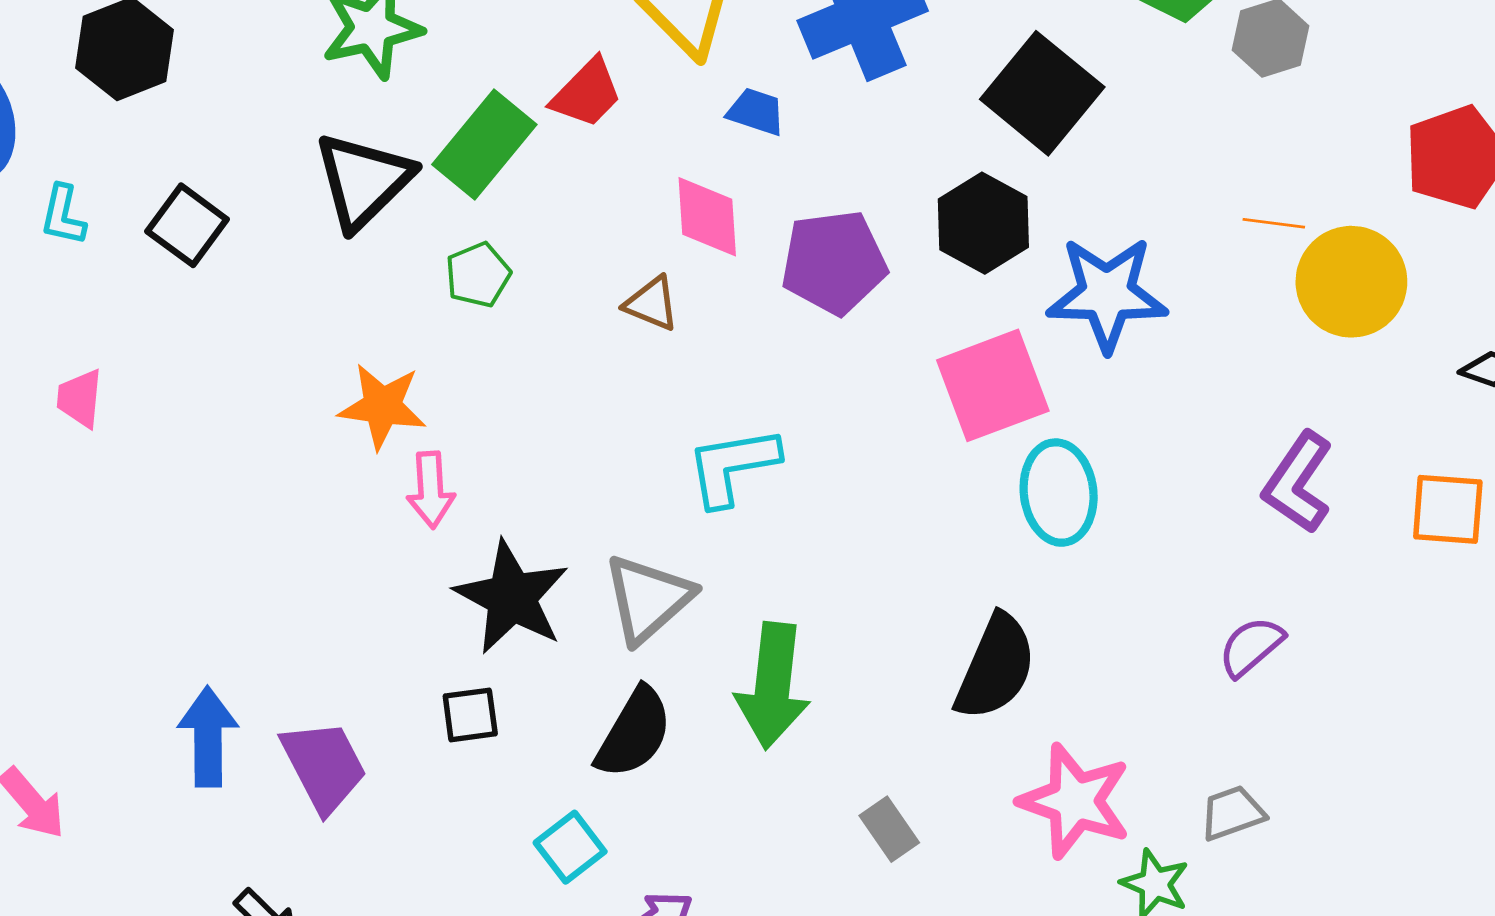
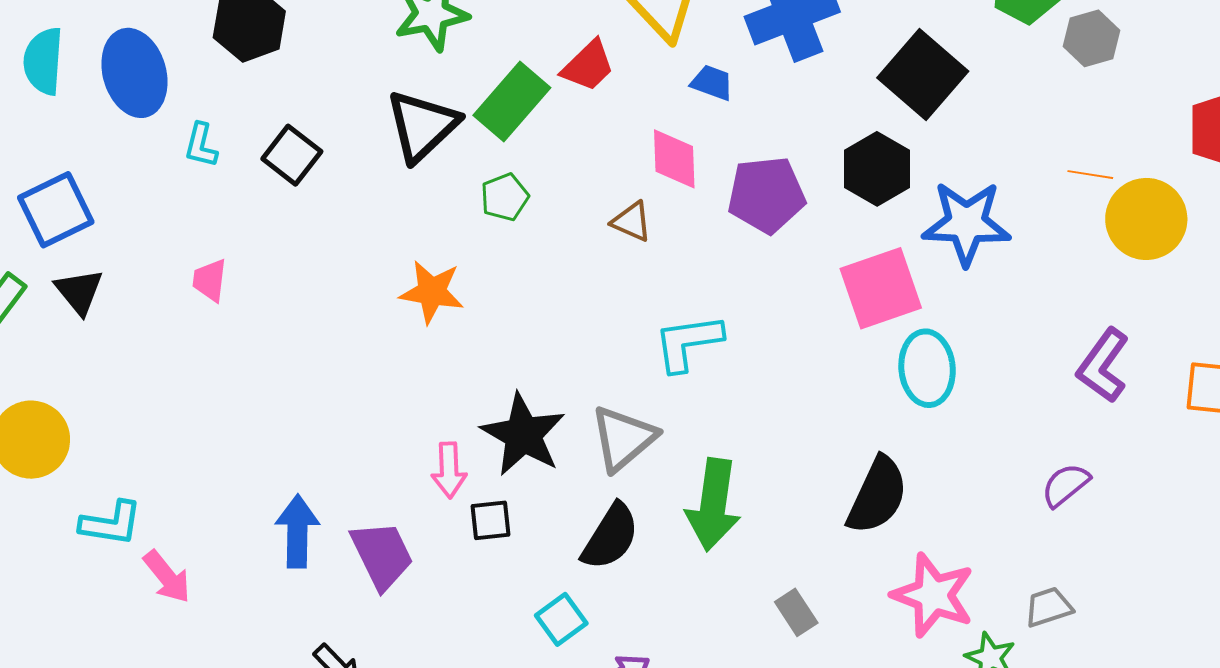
pink arrow: (431, 490) -> (449, 470), moved

